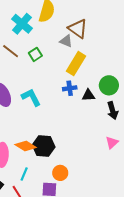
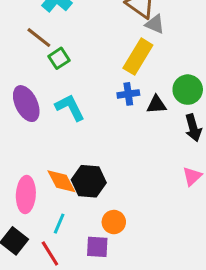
gray triangle: (66, 41) -> (155, 24), moved
green square: (35, 54) -> (59, 58), moved
orange diamond: (26, 146) -> (61, 181), turned 30

